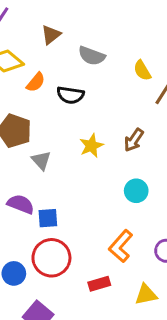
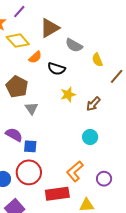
brown triangle: (51, 35) -> (50, 28), size x1.5
yellow semicircle: (142, 70) -> (97, 60), moved
yellow star: (91, 146) -> (68, 94), moved
red rectangle: (99, 284) -> (57, 194), size x1.6

